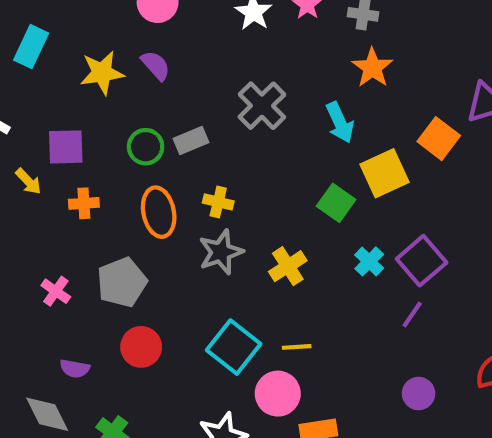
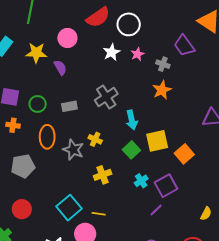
yellow star: (102, 73) -> (36, 53), moved
cyan arrow: (340, 122) -> (132, 120), moved
orange square: (439, 139) -> (184, 154), moved
green circle: (146, 147) -> (38, 104), moved
yellow cross: (218, 202) -> (95, 139), moved
gray star: (221, 252) -> (73, 150), moved, turned 30
red circle: (141, 347) -> (22, 209), moved

